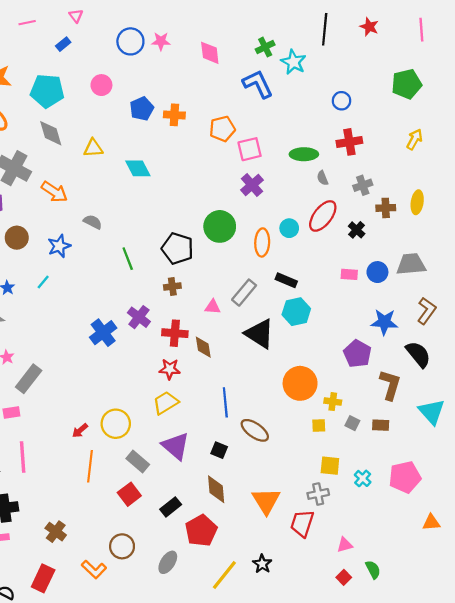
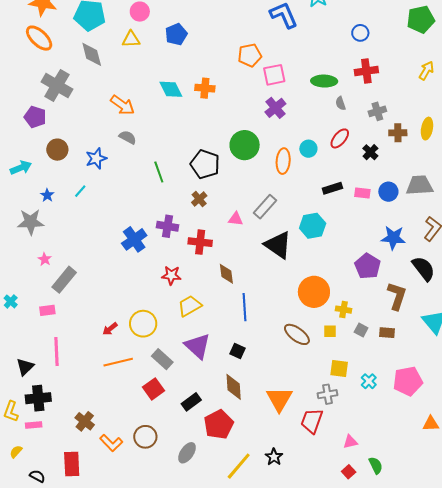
orange cross: (174, 115) -> (205, 88), moved
yellow triangle: (93, 148) -> (131, 39), moved
orange arrow: (54, 192) -> (122, 105), moved
red ellipse: (323, 216) -> (340, 138), size x0.7
black rectangle: (286, 280) -> (332, 188), moved, turned -42
brown cross: (172, 287) -> (199, 199), turned -35
purple cross: (139, 317) -> (168, 226), turned -30
brown diamond: (203, 347) -> (226, 274), moved
red star: (170, 369) -> (171, 275), moved
brown ellipse: (255, 430) -> (297, 334), moved
orange line: (90, 466) -> (118, 362), turned 68
orange L-shape: (94, 569) -> (111, 443), moved
red rectangle: (43, 578) -> (72, 464), turned -30

